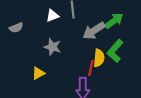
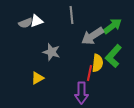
white triangle: (52, 16) -> (36, 21), moved
gray semicircle: (16, 28) -> (25, 23), moved

